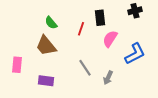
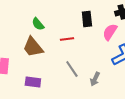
red line: (81, 29) -> (67, 39), moved, turned 64
pink semicircle: (110, 39) -> (110, 32), moved

